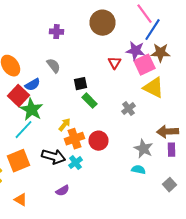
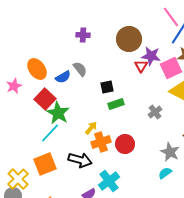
brown circle: (102, 23) -> (129, 39), moved
purple star: (136, 51) -> (151, 56), moved
blue semicircle: (32, 85) -> (63, 77), moved
green rectangle: (90, 101) -> (116, 104), turned -63
cyan cross: (76, 163) -> (109, 181), moved, size x1.5
cyan semicircle: (138, 170) -> (165, 173), turned -48

